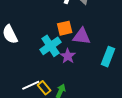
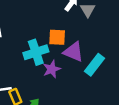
cyan rectangle: (108, 57) -> (95, 65), moved

